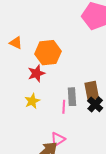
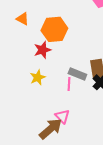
gray rectangle: (72, 97) -> (77, 74), turned -66
pink triangle: (58, 139) -> (62, 116), turned -42

